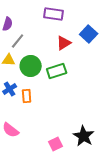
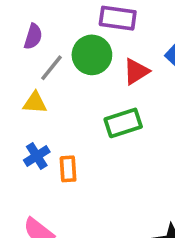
green circle: (31, 66) -> (92, 55), moved

